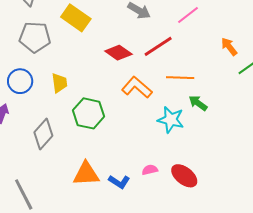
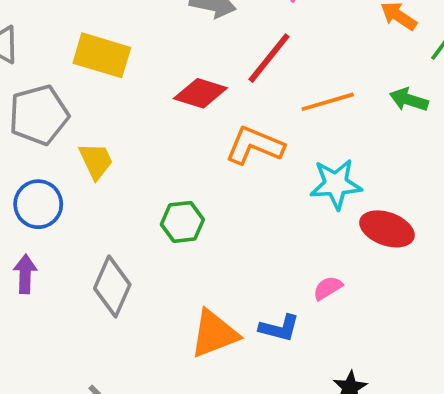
yellow trapezoid: (59, 83) -> (96, 161), moved
green arrow: (198, 103) -> (409, 100), moved
green hexagon: (89, 113) -> (182, 222), size x0.7
red ellipse: (184, 176) -> (387, 229), moved

